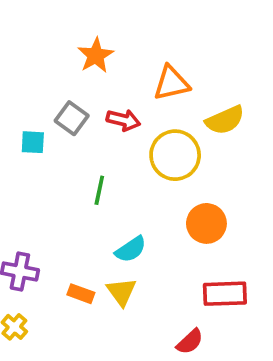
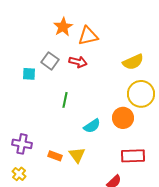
orange triangle: (171, 83) -> (88, 36), moved
yellow circle: (175, 155) -> (141, 94), moved
cyan semicircle: (131, 249) -> (92, 126), moved

